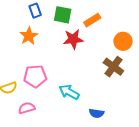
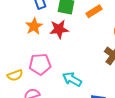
red star: (73, 39) -> (59, 29), moved

